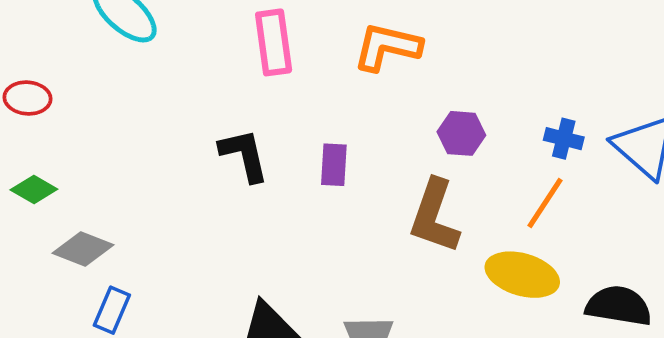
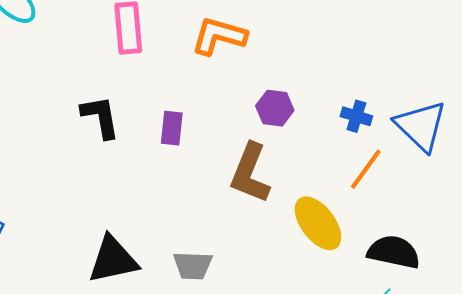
orange line: (545, 203) -> (366, 169), moved
yellow ellipse: (522, 275) -> (318, 223), turned 34

